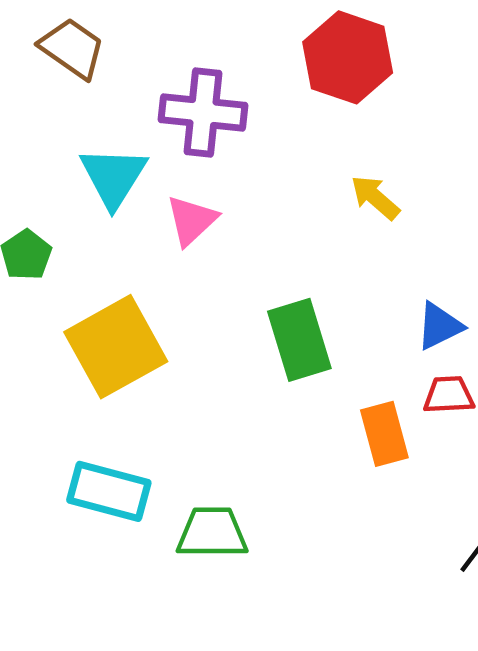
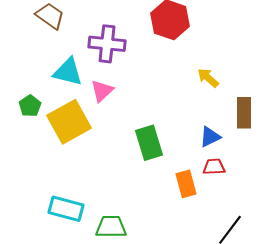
cyan triangle: (113, 177) -> (68, 72), turned -48
yellow arrow: (375, 197) -> (208, 78), moved
yellow square: (116, 347) -> (69, 122), moved

